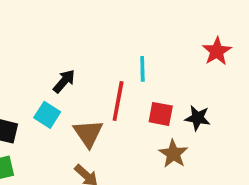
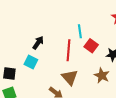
red square: (161, 114) -> (91, 46), moved, turned 32
brown triangle: (88, 133) -> (70, 77), moved

